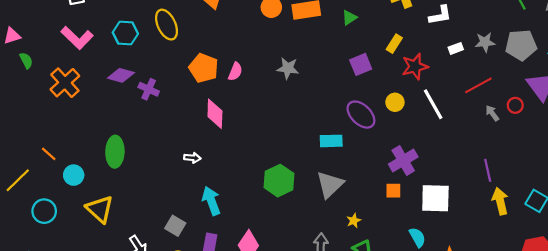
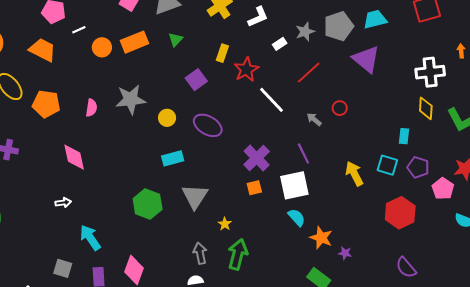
orange pentagon: (204, 68) -> (46, 104), moved
gray star: (288, 68) -> (131, 99), size x1.4
pink semicircle: (235, 72) -> (91, 108), moved
yellow circle: (395, 102) -> (167, 118), moved
red circle: (515, 105) -> (340, 108), moved
gray arrow: (492, 113) -> (314, 119), moved
cyan rectangle: (331, 141) -> (173, 158), moved
purple line: (488, 170) -> (303, 153), moved
cyan semicircle: (417, 237) -> (297, 217), moved

